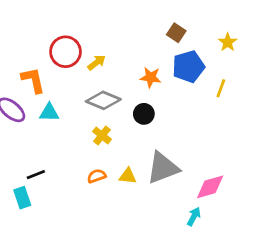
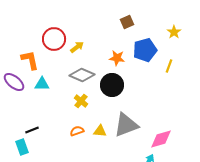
brown square: (176, 33) -> (127, 22), moved, turned 32
black circle: (144, 114) -> (112, 85), size x1.5

